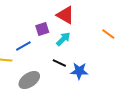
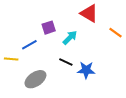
red triangle: (65, 15) -> (89, 13), moved

